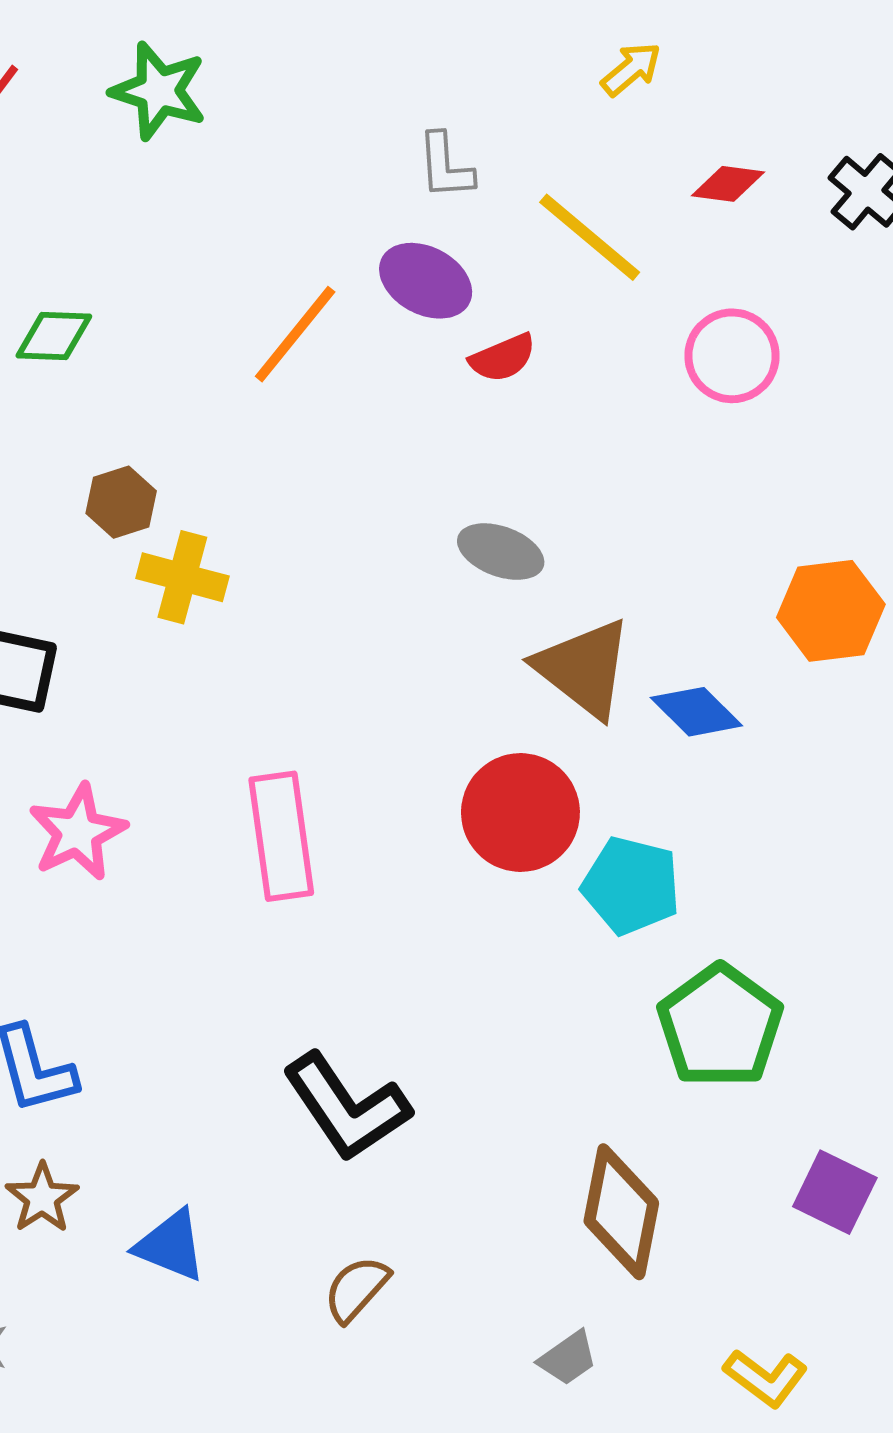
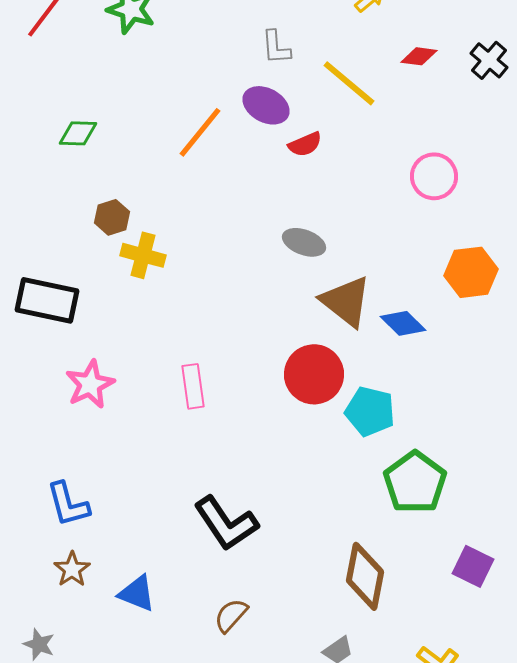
pink circle: (732, 356) -> (434, 176), moved
pink rectangle: (281, 836) -> (193, 386), size x0.7

